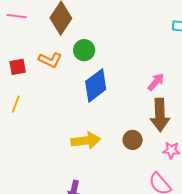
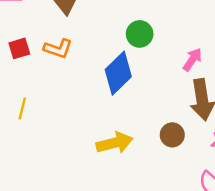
green circle: (84, 50) -> (140, 34), moved
red square: (18, 67) -> (19, 48), moved

